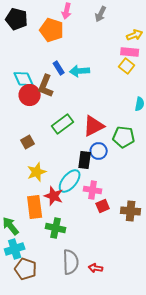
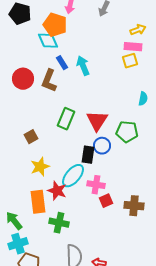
yellow square: (127, 66) -> (130, 61), turned 35
cyan arrow: (80, 71) -> (83, 66), turned 72
cyan diamond: (24, 79) -> (48, 41), moved
red circle: (30, 95) -> (23, 79), moved
green rectangle: (63, 124) -> (66, 119), turned -30
red triangle: (94, 126) -> (97, 121), turned -30

